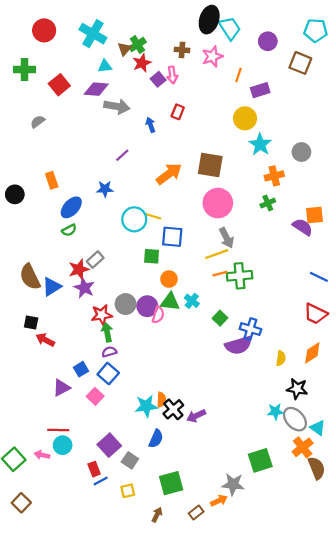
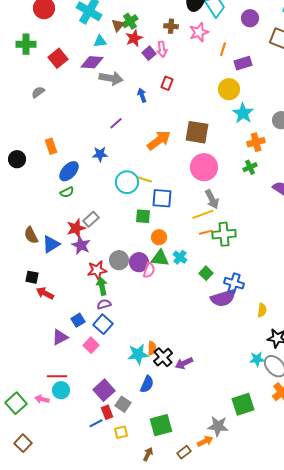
brown semicircle: (30, 277) -> (31, 235), size x0.7
red rectangle: (94, 469) -> (107, 412), moved

